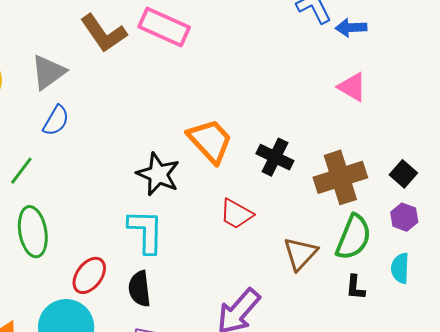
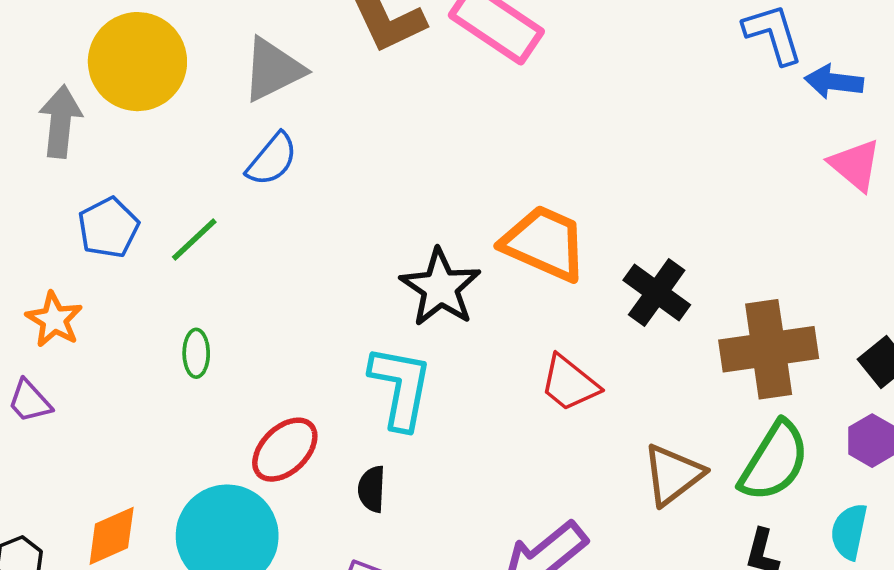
pink triangle: (352, 87) -> (855, 165), moved
orange trapezoid: (210, 141) -> (544, 243), turned -33
green ellipse: (33, 232) -> (196, 353), size x0.5
black semicircle: (140, 289) -> (372, 489), size x0.7

